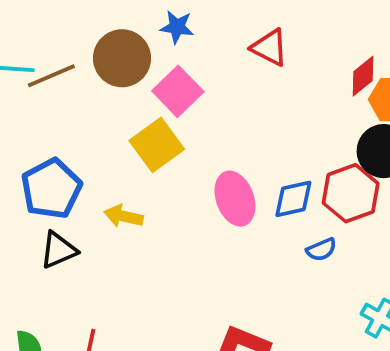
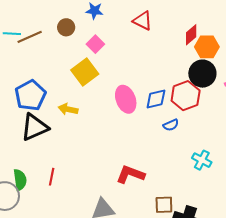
brown circle: (122, 58) -> (66, 27), size x0.6
pink square: (178, 91) -> (95, 44), size x0.7
black triangle: (58, 250) -> (35, 127), size x1.4

